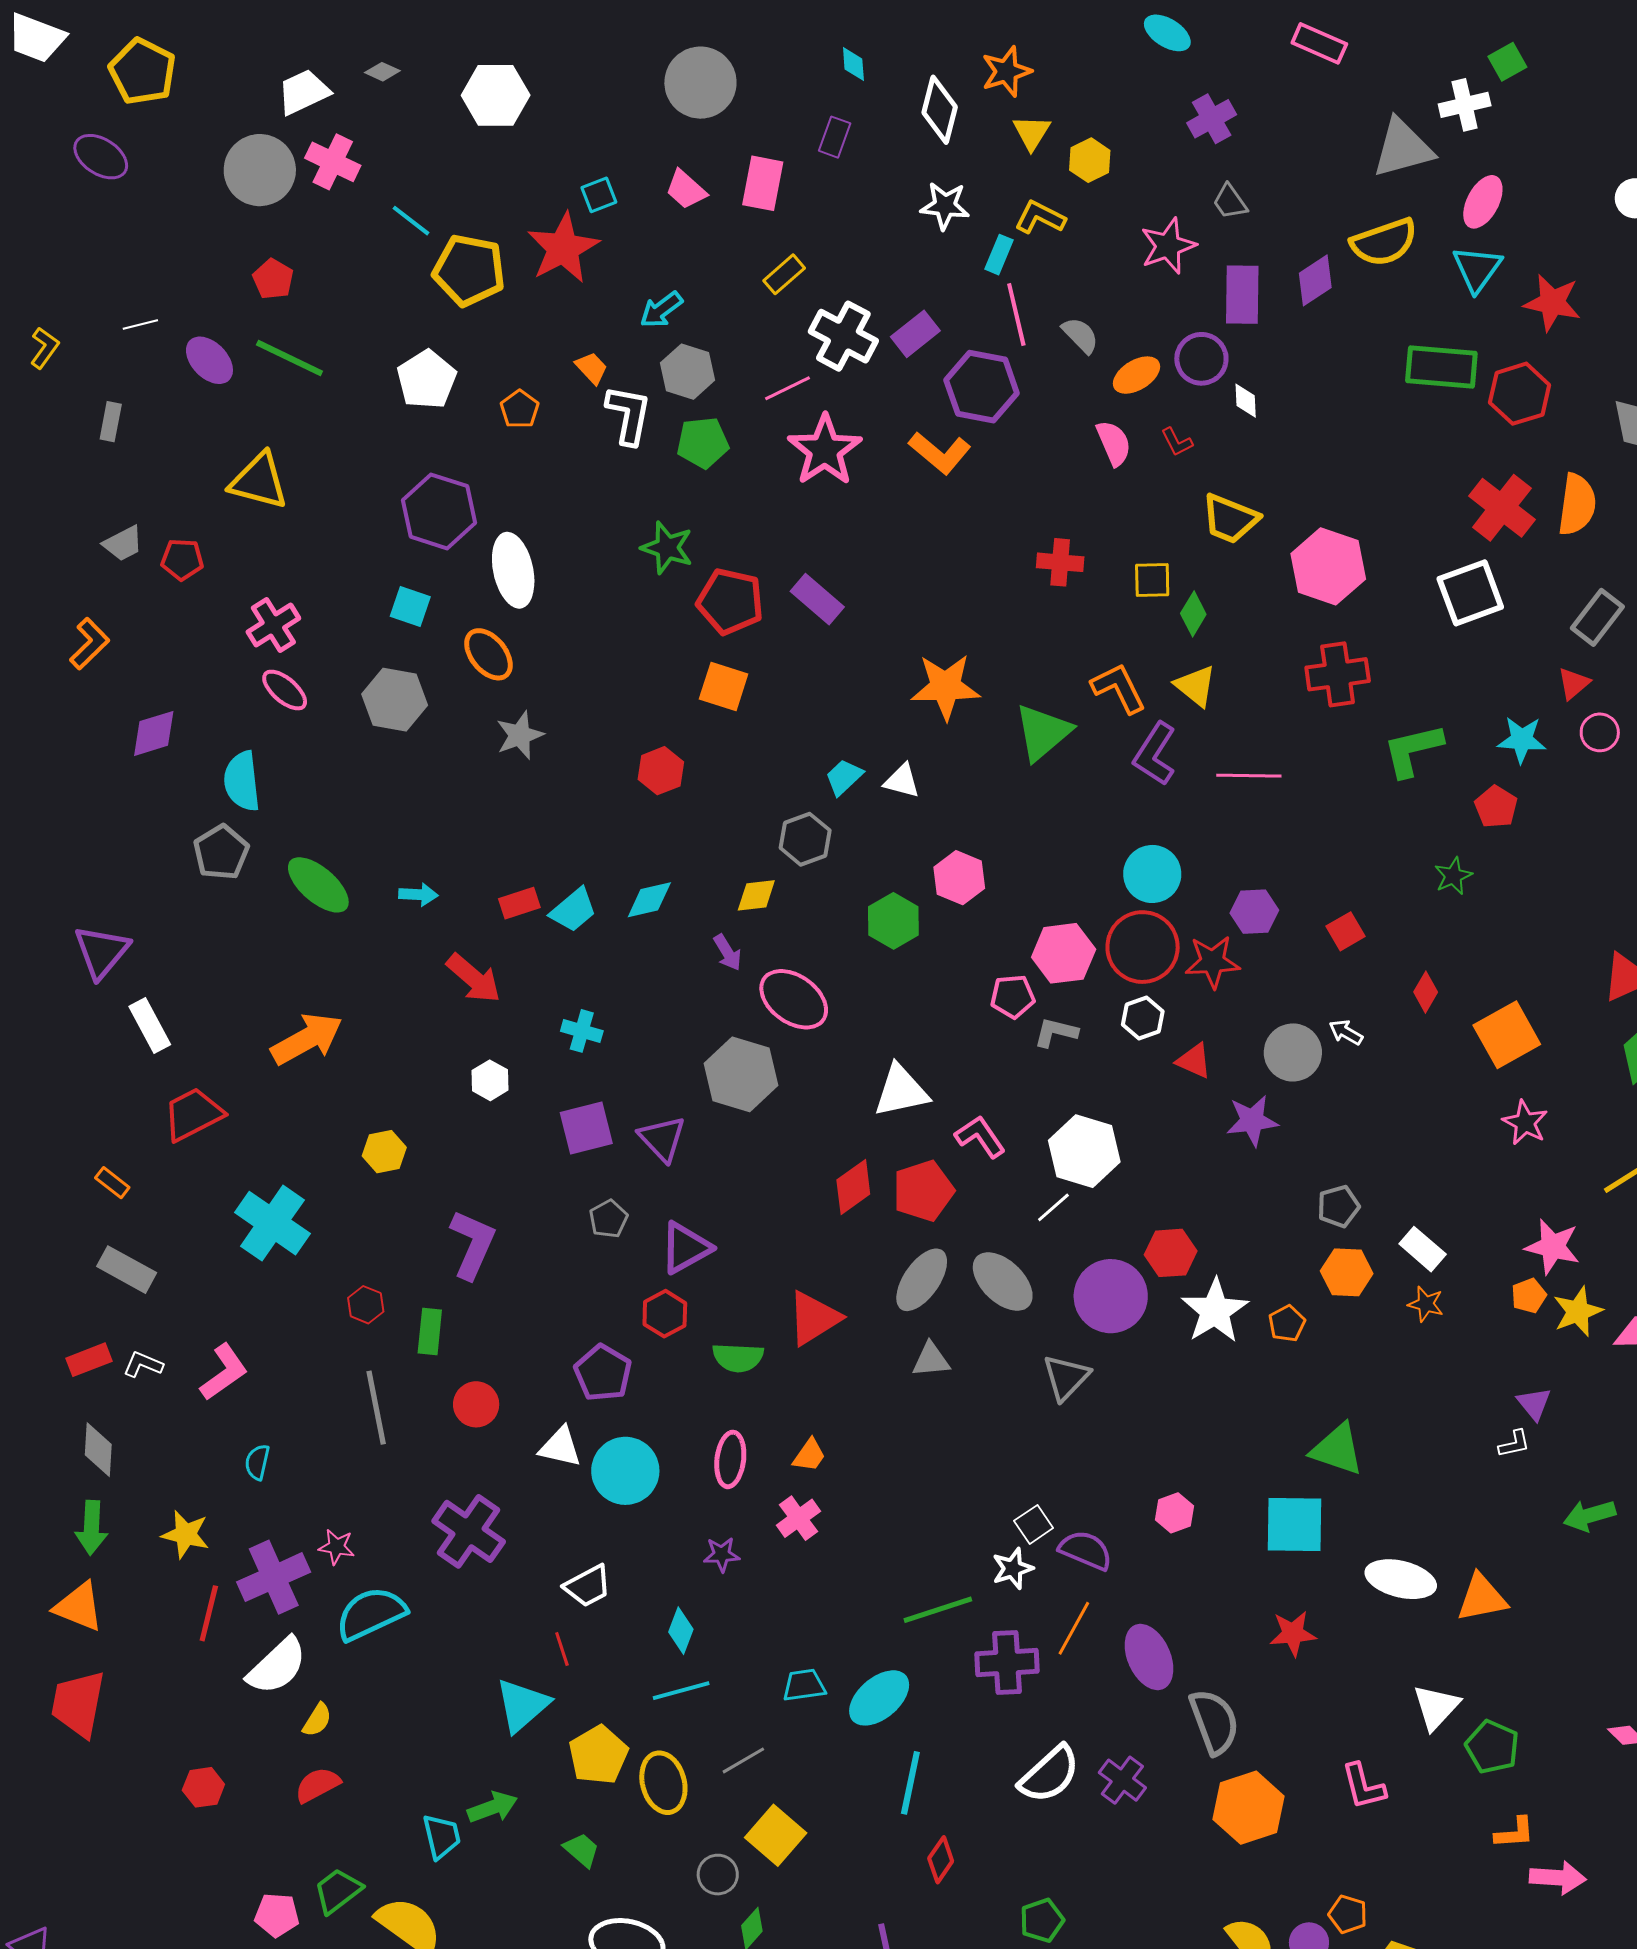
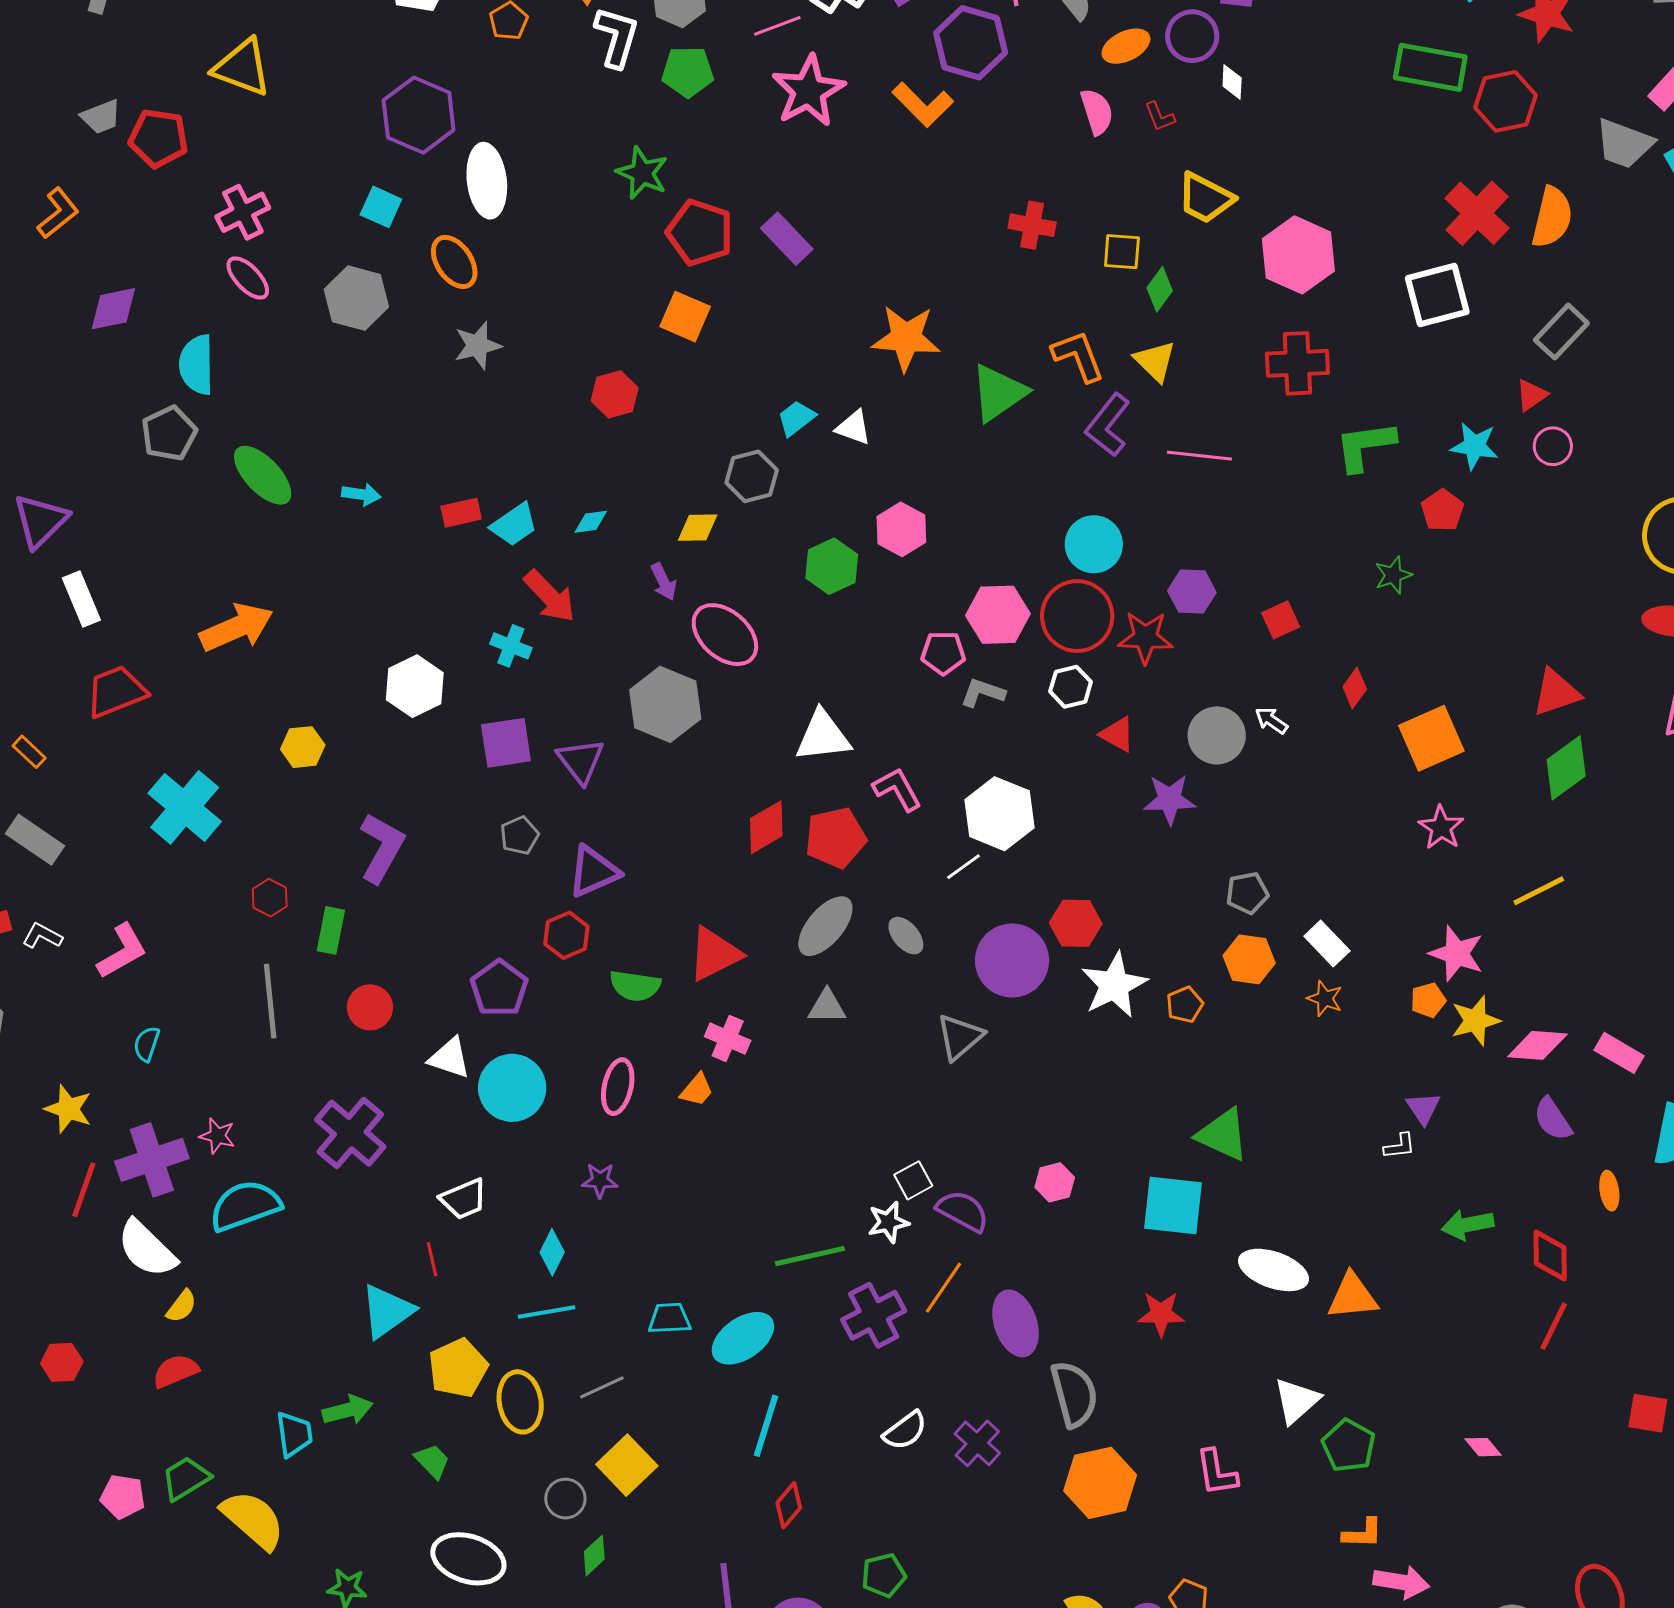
red pentagon: (182, 559) -> (158, 138), size x1.4
cyan diamond: (649, 900) -> (591, 522), size x0.7
red arrow: (474, 978) -> (550, 596), moved
white hexagon: (490, 1080) -> (415, 686), size x1.5
gray ellipse: (1003, 1282) -> (906, 936), size x0.6
pink cross: (798, 1518) -> (728, 1039), moved, turned -36
purple cross: (1007, 1662) -> (874, 1315), turned -30
white semicircle: (277, 1666) -> (147, 1249), turned 82
white semicircle: (1049, 1774) -> (905, 1431), size x0.7

